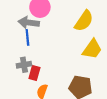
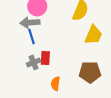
red rectangle: (34, 73) -> (45, 58), moved

